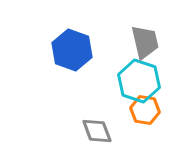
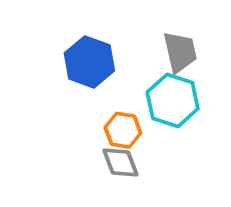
orange hexagon: (145, 110) -> (123, 130), moved

